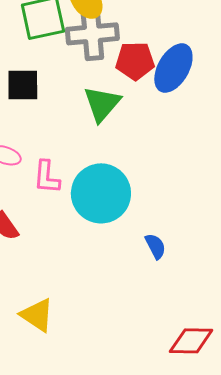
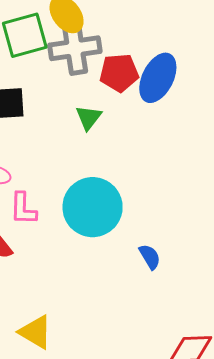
green triangle: (102, 104) -> (89, 118), size x0.7
pink L-shape: (47, 177) -> (23, 209), moved

